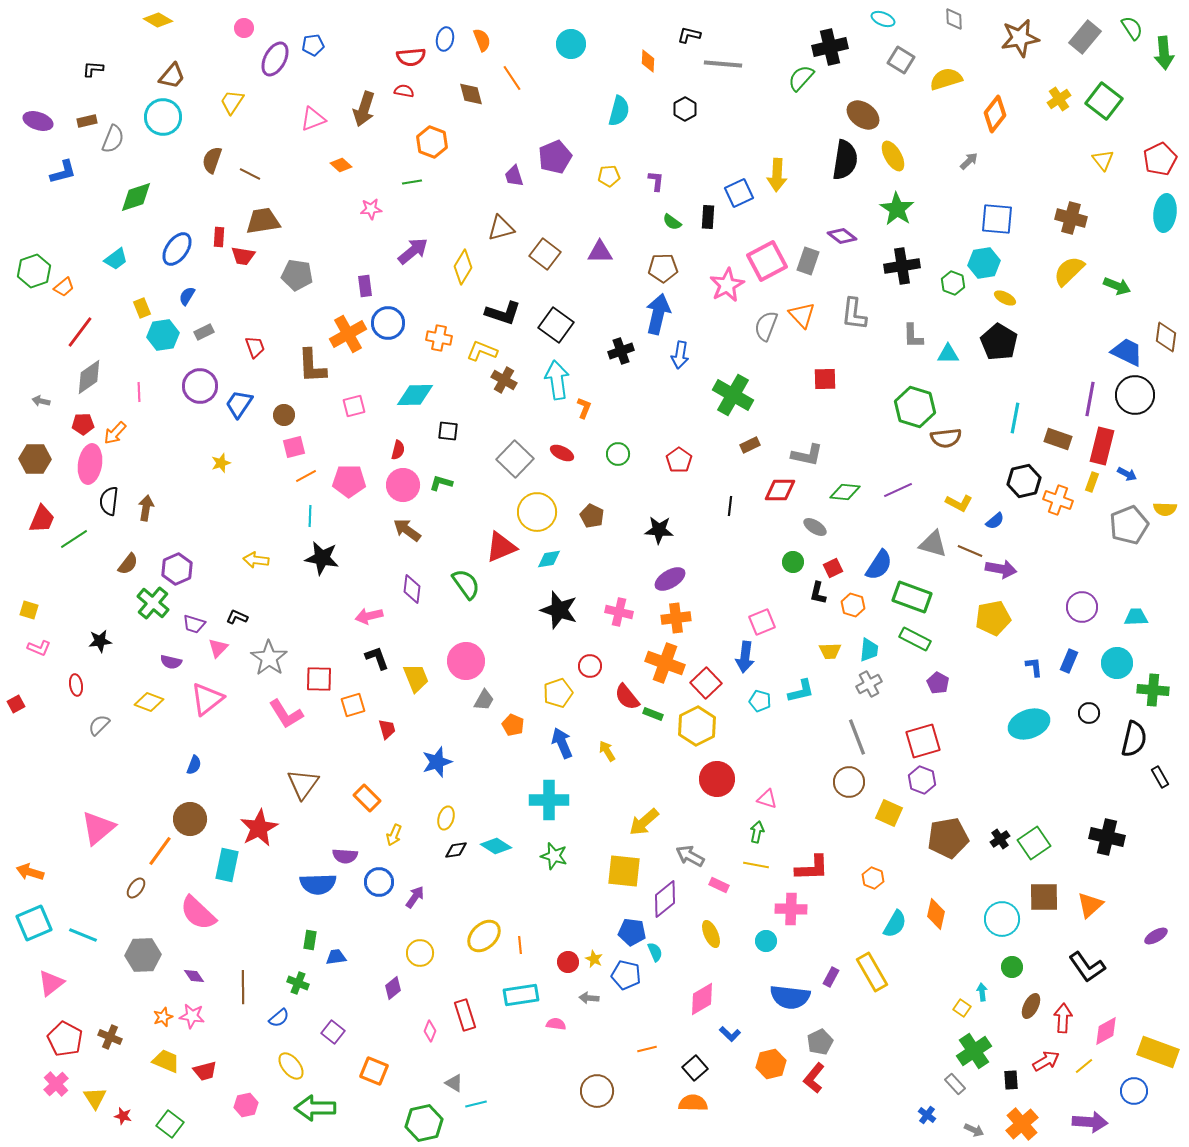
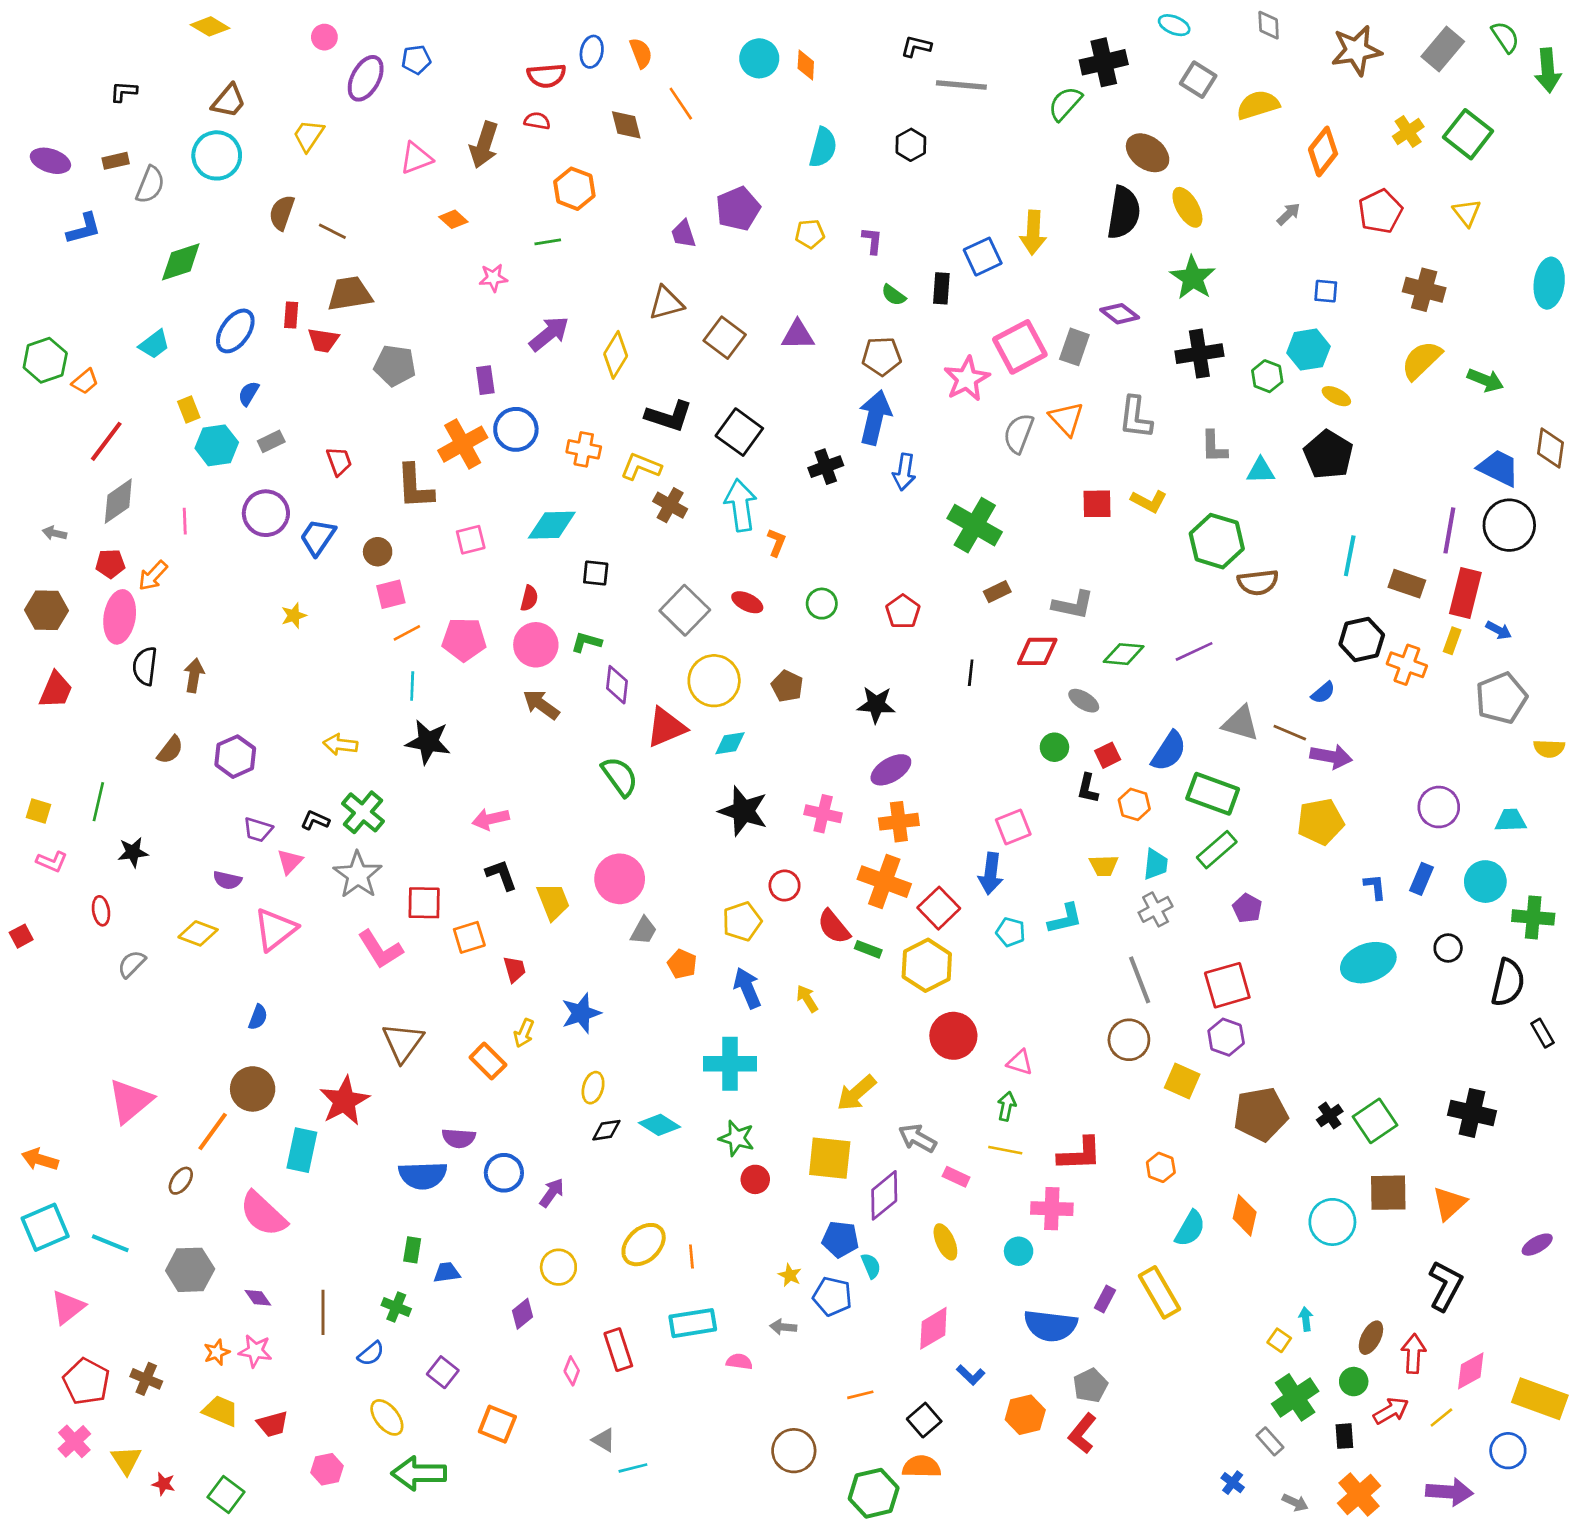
orange diamond: (648, 61) -> (806, 65), moved
red pentagon: (1160, 159) -> (1380, 211), moved
blue square: (997, 219) -> (1326, 291), size x0.6
yellow L-shape: (959, 503) -> (1149, 501), moved
yellow semicircle: (1165, 509) -> (1549, 749), moved
green line: (74, 539) -> (98, 802), moved, turned -44
purple diamond: (412, 589) -> (617, 685), moved
green cross: (153, 603) -> (363, 812), moved
green rectangle: (915, 639) -> (1217, 850), turned -68
yellow arrow: (394, 835) -> (524, 1033), moved
red circle: (568, 962) -> (755, 1179), moved
green circle: (1012, 967) -> (1354, 1382), moved
black L-shape: (1087, 967) -> (1445, 1286), turned -117
green hexagon: (424, 1123) -> (874, 1493), moved

